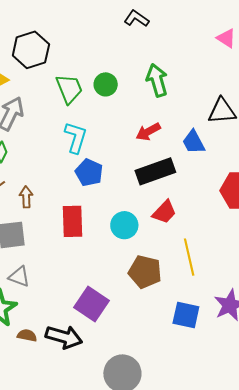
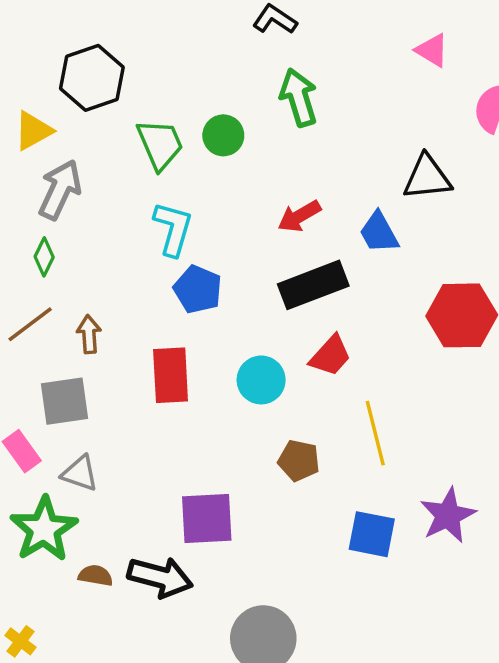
green arrow: (157, 80) -> (299, 97), moved
brown pentagon: (145, 272) -> (299, 460), size x0.7
purple square: (91, 304) -> (207, 519), turned -36

